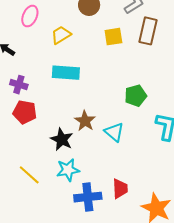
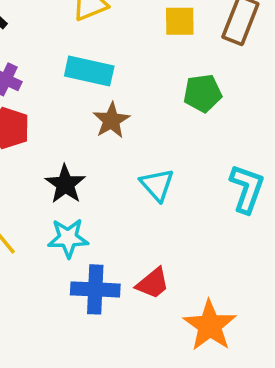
green pentagon: (136, 96) -> (203, 93), moved
brown star: (85, 121) -> (111, 120), moved
red trapezoid: (120, 189) -> (153, 283), turned 45

